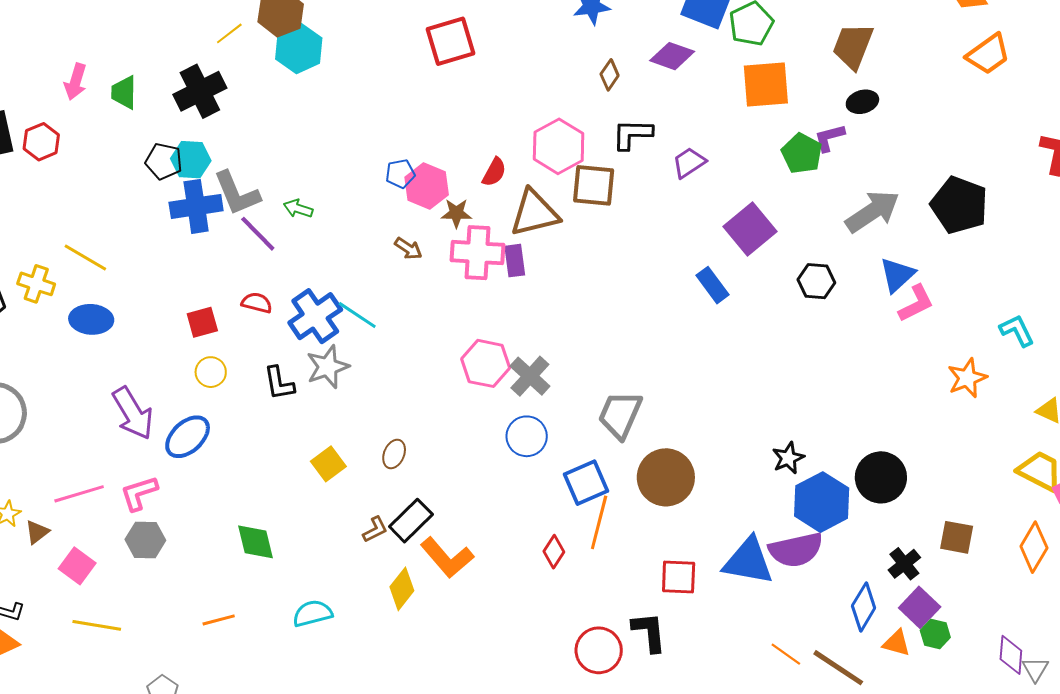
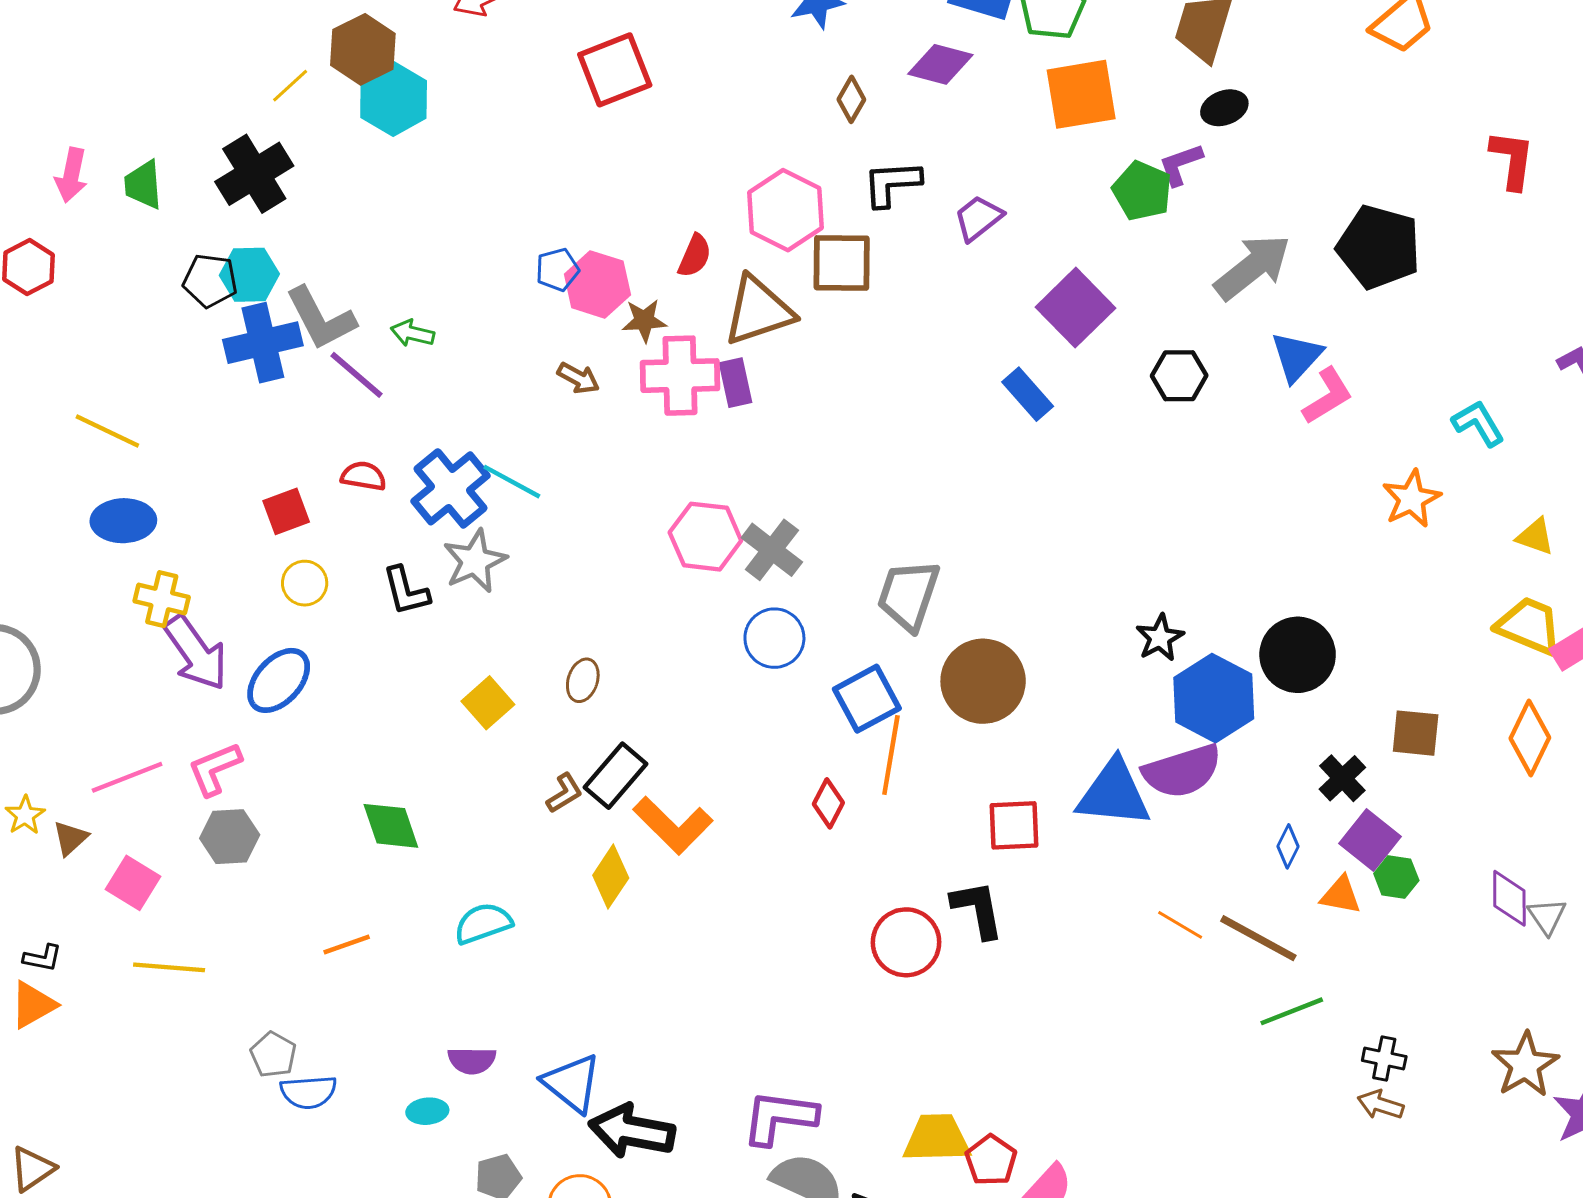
yellow cross: (36, 284) -> (162, 599), moved
blue diamond: (864, 607) -> (1288, 846), size x0.6

